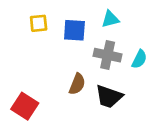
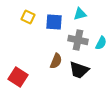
yellow square: (39, 23) -> (28, 17), turned 32

